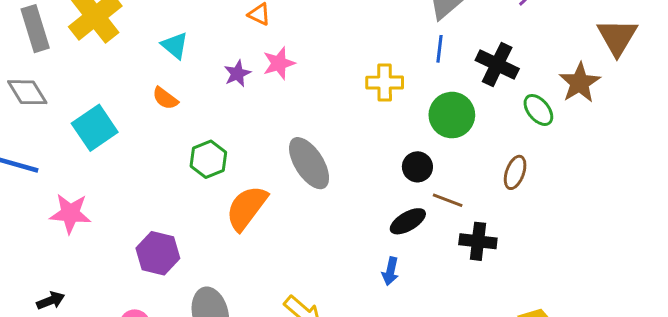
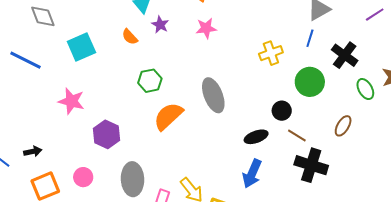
purple star: (237, 73) -> (160, 25), moved, turned -30
yellow cross: (385, 83) -> (271, 53), turned -30
pink star: (70, 213) -> (71, 101), moved
black ellipse: (408, 221) -> (256, 137), moved
black cross: (478, 241) -> (311, 165), size x1.4
blue arrow: (390, 271) -> (252, 174), size x1.6

